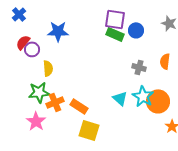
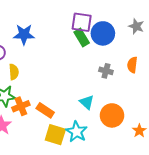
blue circle: (136, 30) -> (103, 33), size x1.5
green rectangle: (115, 34) -> (82, 37), turned 36
cyan star: (143, 96) -> (77, 132), moved
orange circle: (158, 101) -> (112, 115), moved

